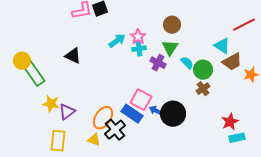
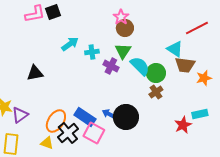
pink star: (138, 37) -> (121, 17), moved
black triangle: (73, 56) -> (35, 73), moved, turned -36
brown trapezoid: (232, 62) -> (185, 65), turned 35
cyan semicircle: (187, 63) -> (140, 66), size x1.5
pink square: (141, 100) -> (94, 133), moved
cyan rectangle: (237, 138) -> (200, 114), moved

